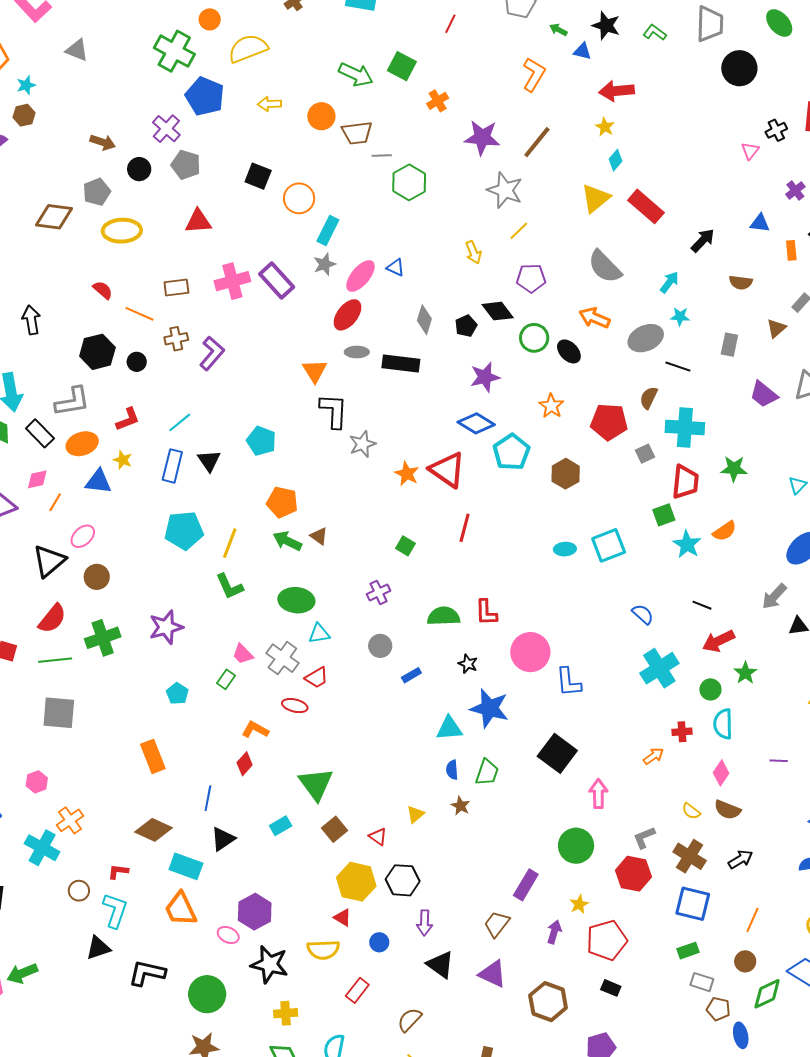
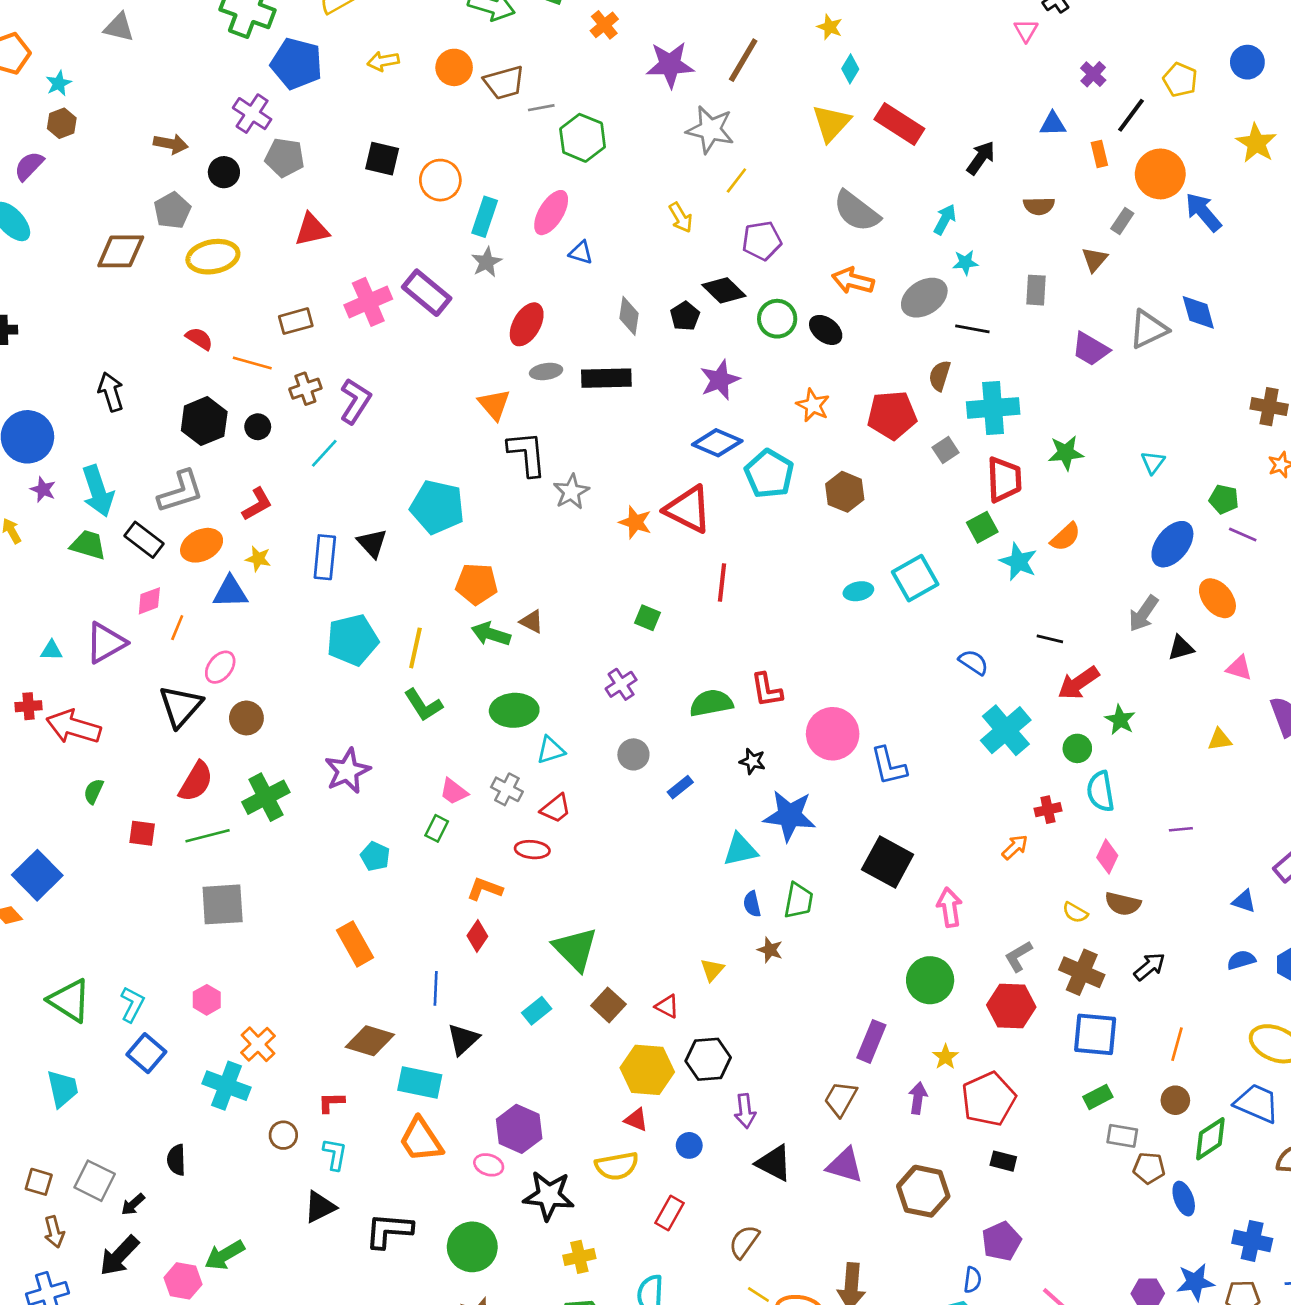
pink ellipse: (360, 276) -> (551, 213), moved
cyan line: (180, 422) -> (324, 453), moved
cyan pentagon: (261, 441) -> (437, 507), size x1.4
gray cross: (282, 658) -> (507, 789), size x0.7
cyan L-shape: (115, 910) -> (335, 1154), size x0.7

